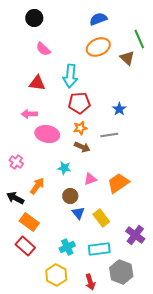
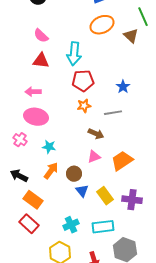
pink semicircle: (43, 49) -> (41, 36), moved
pink ellipse: (47, 134) -> (36, 117), moved
brown arrow: (82, 147) -> (96, 134), moved
cyan star: (64, 168) -> (49, 147), moved
orange arrow: (37, 186) -> (51, 171), moved
purple cross: (135, 235) -> (132, 200), moved, turned -30

